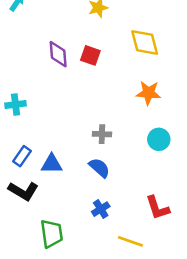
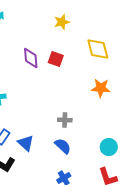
cyan circle: (159, 139) -> (109, 147), moved
blue triangle: (52, 164) -> (26, 143), turned 42

